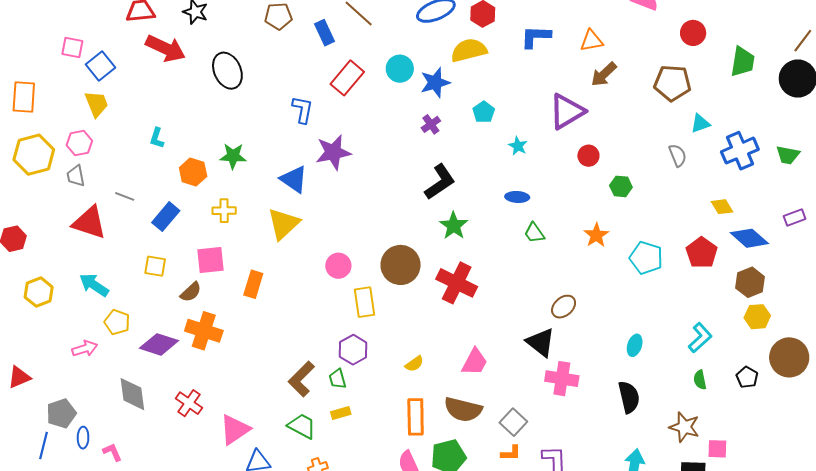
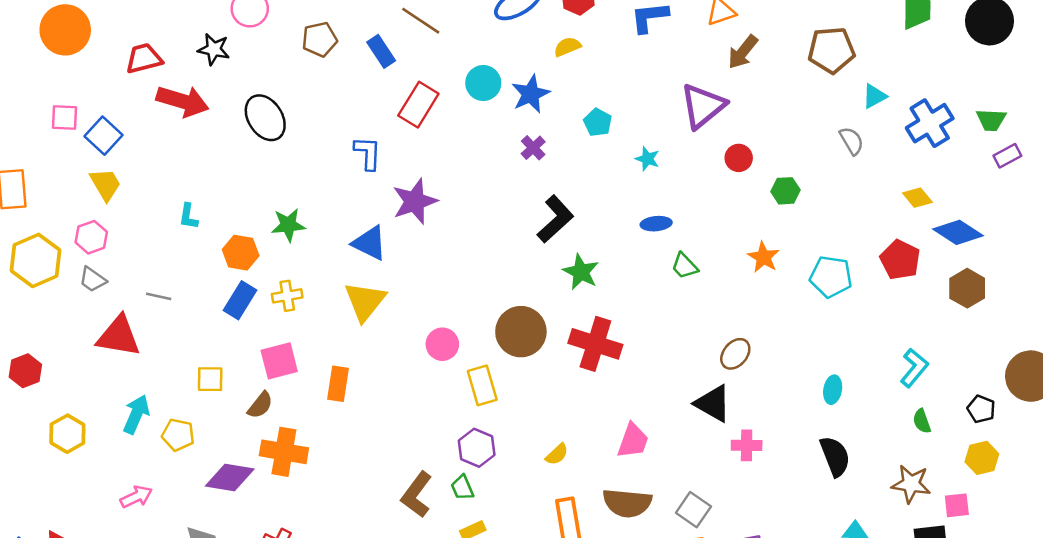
yellow semicircle: (469, 50) -> (567, 47), size x0.6
gray trapezoid: (76, 176) -> (93, 279), turned -35
blue rectangle: (166, 217) -> (240, 300), moved
purple rectangle: (795, 218) -> (1007, 156), moved
cyan arrow: (94, 285) -> (136, 414), turned 88
yellow hexagon: (757, 317) -> (982, 458), moved
yellow pentagon: (117, 322) -> (178, 435), moved
pink cross: (562, 379) -> (747, 445), size x0.7

